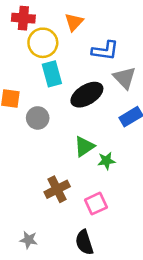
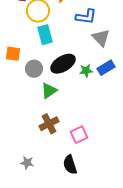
black ellipse: (87, 95) -> (63, 64), moved
green triangle: (84, 146) -> (49, 91), moved
green star: (106, 161) -> (86, 71), moved

